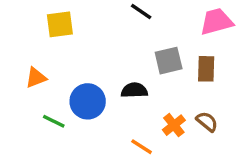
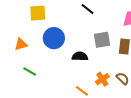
blue circle: (88, 101) -> (54, 38), moved

